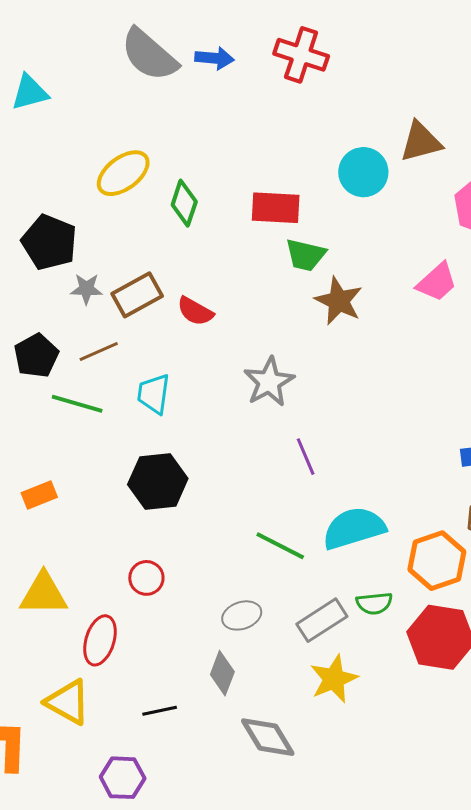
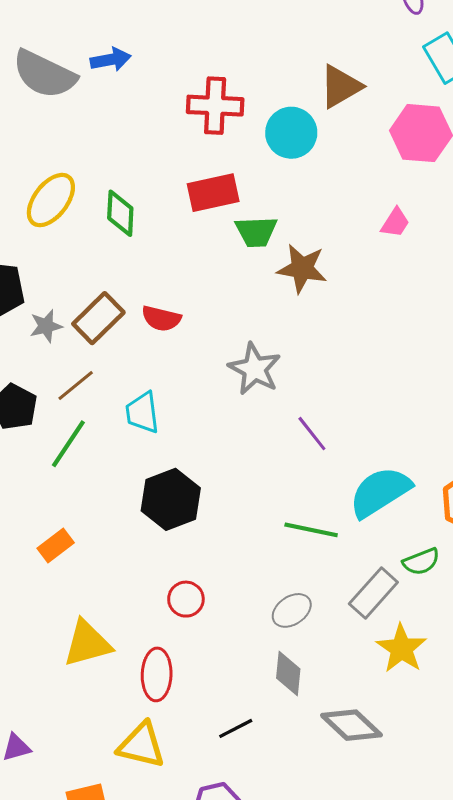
red cross: (301, 55) -> (215, 106), moved
pink trapezoid: (437, 282) -> (395, 223), size x0.7
green line: (77, 404) -> (68, 444), turned -57

